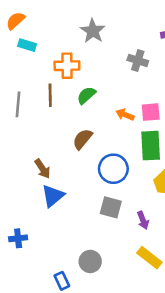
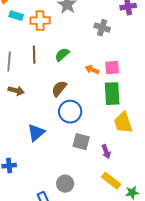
orange cross: (67, 66) -> (40, 21), moved
brown arrow: (43, 169) -> (16, 91), moved, turned -42
blue circle: (113, 169) -> (70, 112), moved

